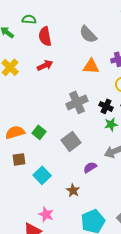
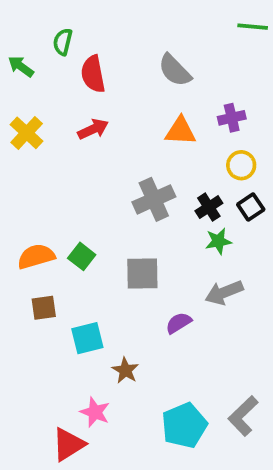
green semicircle: (29, 19) -> (63, 42), turned -80
black cross: (106, 106) -> (209, 207), turned 32
gray square: (71, 141) -> (142, 273), turned 36
cyan square: (42, 175) -> (87, 338), turned 30
brown star: (73, 190) -> (125, 370), moved

